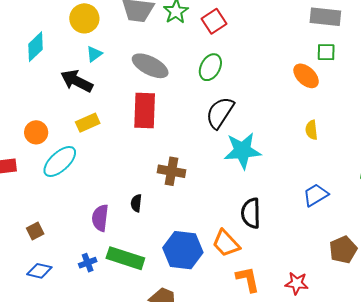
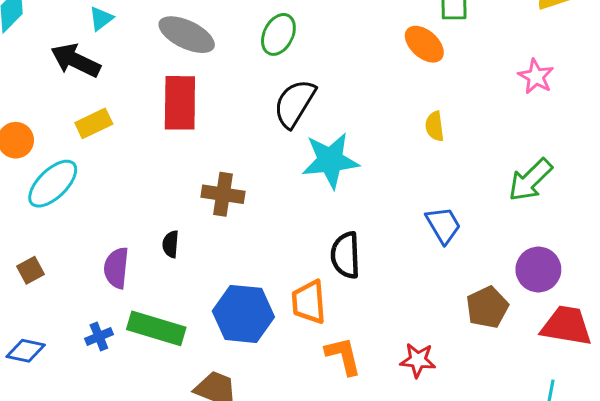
blue trapezoid: (316, 195) -> (443, 225), turned 92
brown square: (35, 231) -> (30, 270), moved
orange trapezoid: (226, 243) -> (309, 302), turned 40

